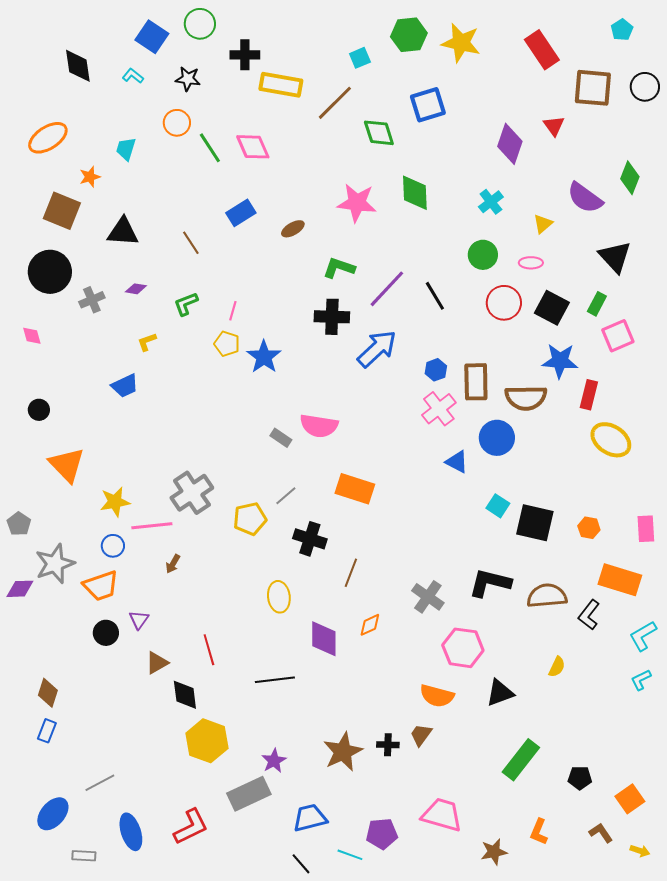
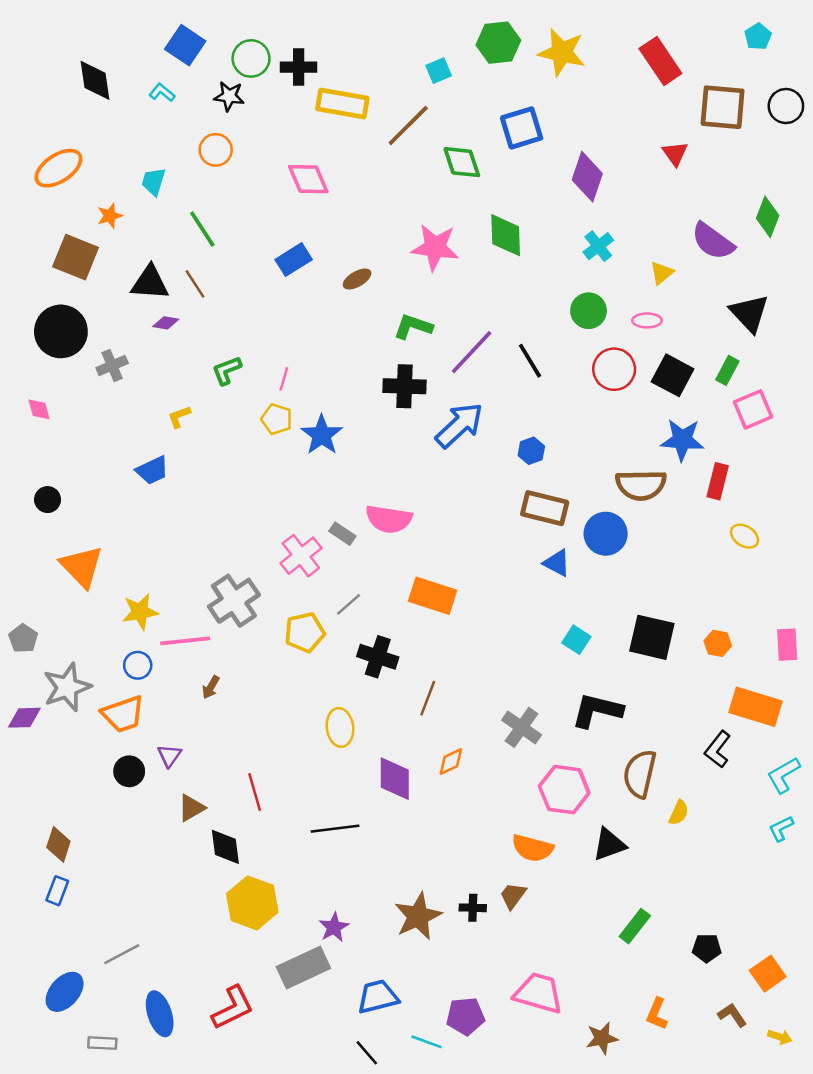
green circle: (200, 24) -> (251, 58), moved
purple diamond: (510, 144) -> (587, 177), moved
green line: (210, 148) -> (202, 229), moved
brown line: (191, 243) -> (195, 284), moved
purple diamond: (136, 289) -> (166, 323), moved
brown rectangle: (476, 382) -> (545, 508), moved, turned -75
pink cross: (439, 409) -> (301, 556), moved
yellow ellipse: (611, 440) -> (744, 536), size x0.6
cyan square: (498, 506) -> (576, 640), moved
brown semicircle: (547, 596) -> (640, 774), moved, turned -72
green rectangle: (521, 760) -> (635, 926), size x0.7

